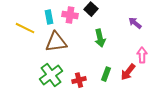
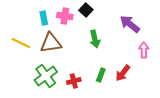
purple arrow: (135, 23) -> (130, 24), size x1.5
yellow line: (25, 28) -> (21, 43), moved
pink arrow: (142, 55) -> (144, 50), moved

